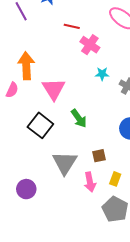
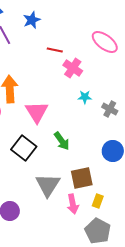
brown square: (99, 156) -> (82, 178), size x1.6

